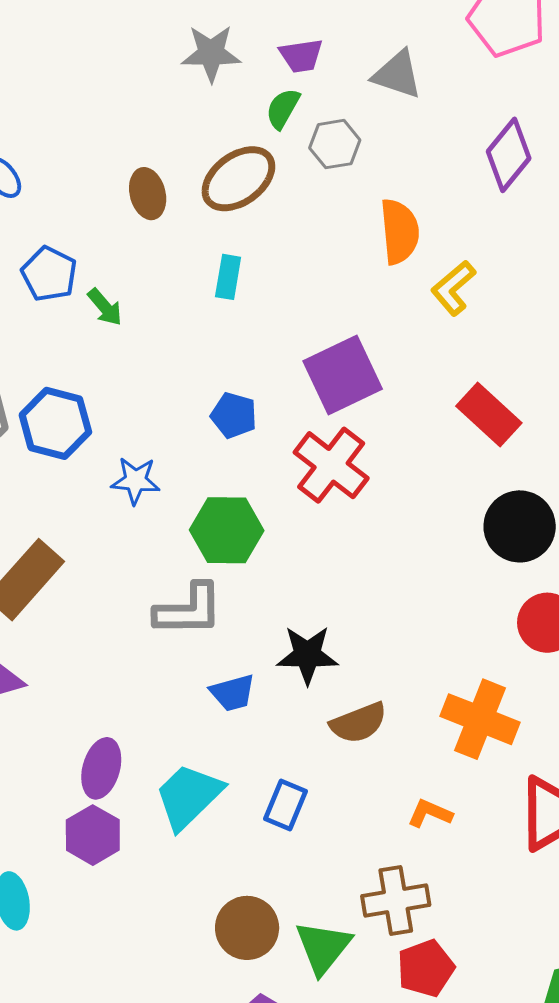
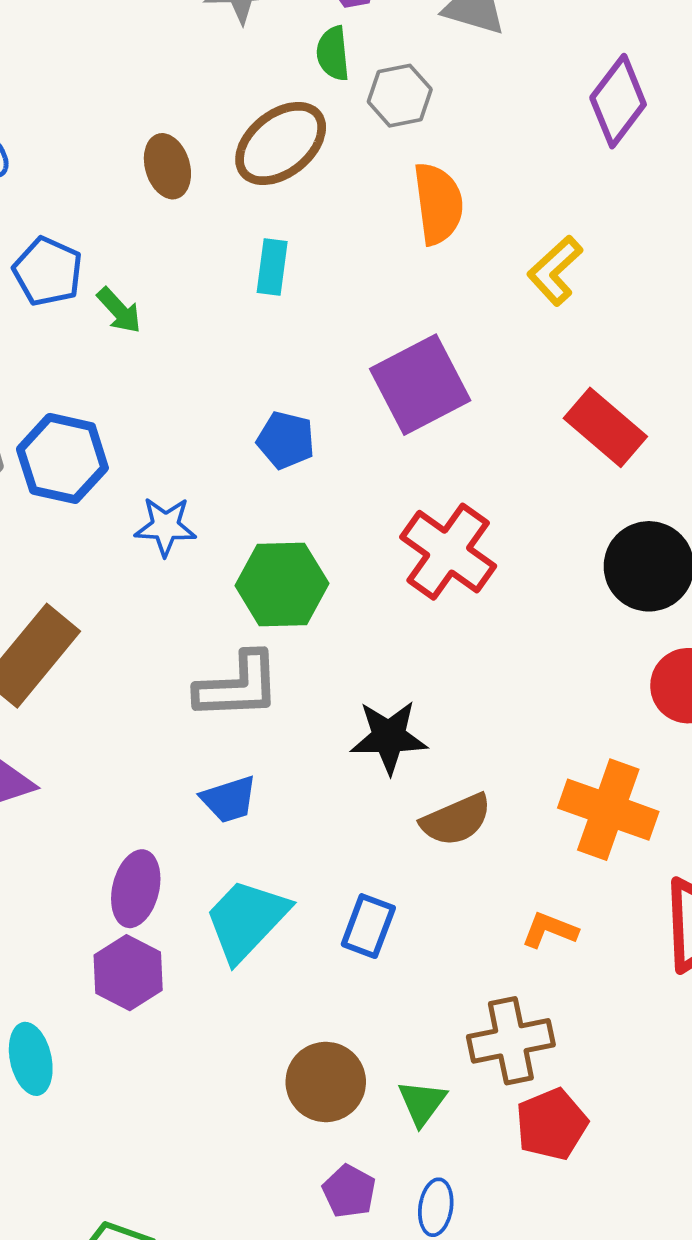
green semicircle: (283, 108) -> (333, 53), turned -33
orange semicircle: (400, 231) -> (438, 204), moved
red cross: (331, 465) -> (448, 552), moved
blue trapezoid: (233, 693) -> (229, 799), moved
green triangle: (323, 947) -> (422, 1103), size x0.7

